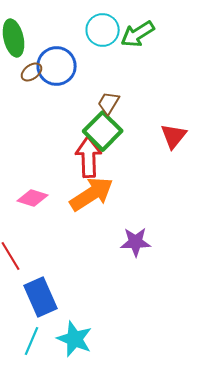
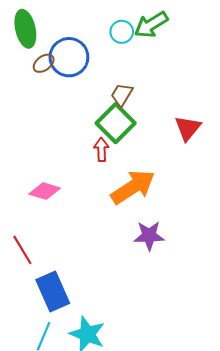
cyan circle: (103, 30) -> (122, 32), moved, size x0.7
red arrow: (89, 157) -> (101, 150), size x0.6
orange arrow: (92, 194) -> (133, 187), moved

